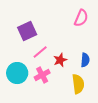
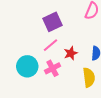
purple square: (27, 31) -> (52, 22), moved

